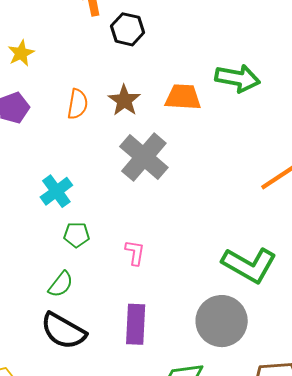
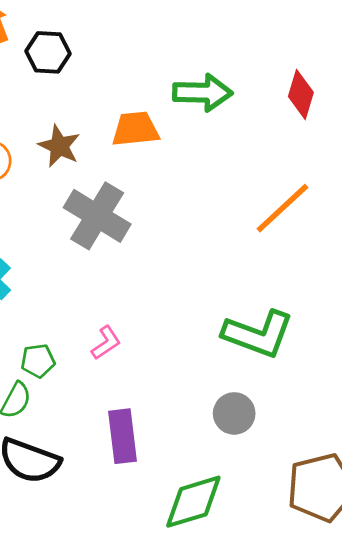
green pentagon: (77, 235) -> (38, 361), moved
pink L-shape: (135, 253) -> (106, 343), turned 56
gray circle: (222, 321) -> (234, 413), size x0.6

